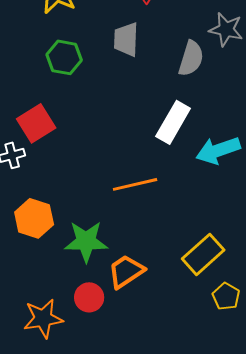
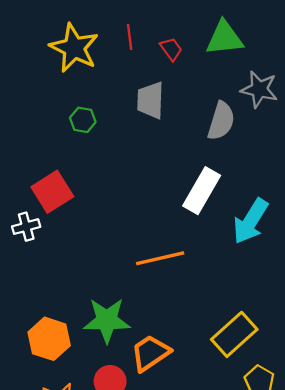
green hexagon: (64, 57) -> (83, 120), size x0.7
cyan arrow: (218, 150) -> (251, 221), turned -39
orange hexagon: (34, 218) -> (49, 339), moved

